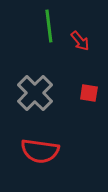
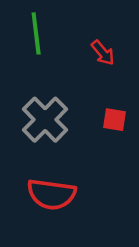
green line: (49, 26) -> (36, 33), moved

